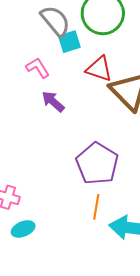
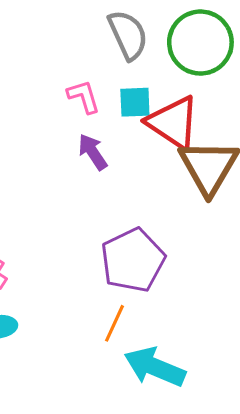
cyan square: (69, 42) -> (135, 102), moved
red triangle: (99, 69) -> (173, 122), size x1.4

